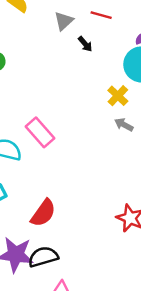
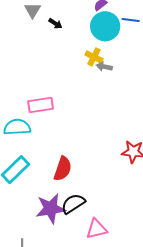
gray arrow: (124, 125) -> (104, 67), moved
pink rectangle: (40, 132) -> (41, 105), turned -40

